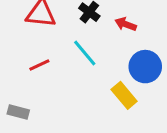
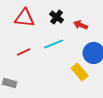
cyan line: (85, 53) -> (54, 44), turned -72

